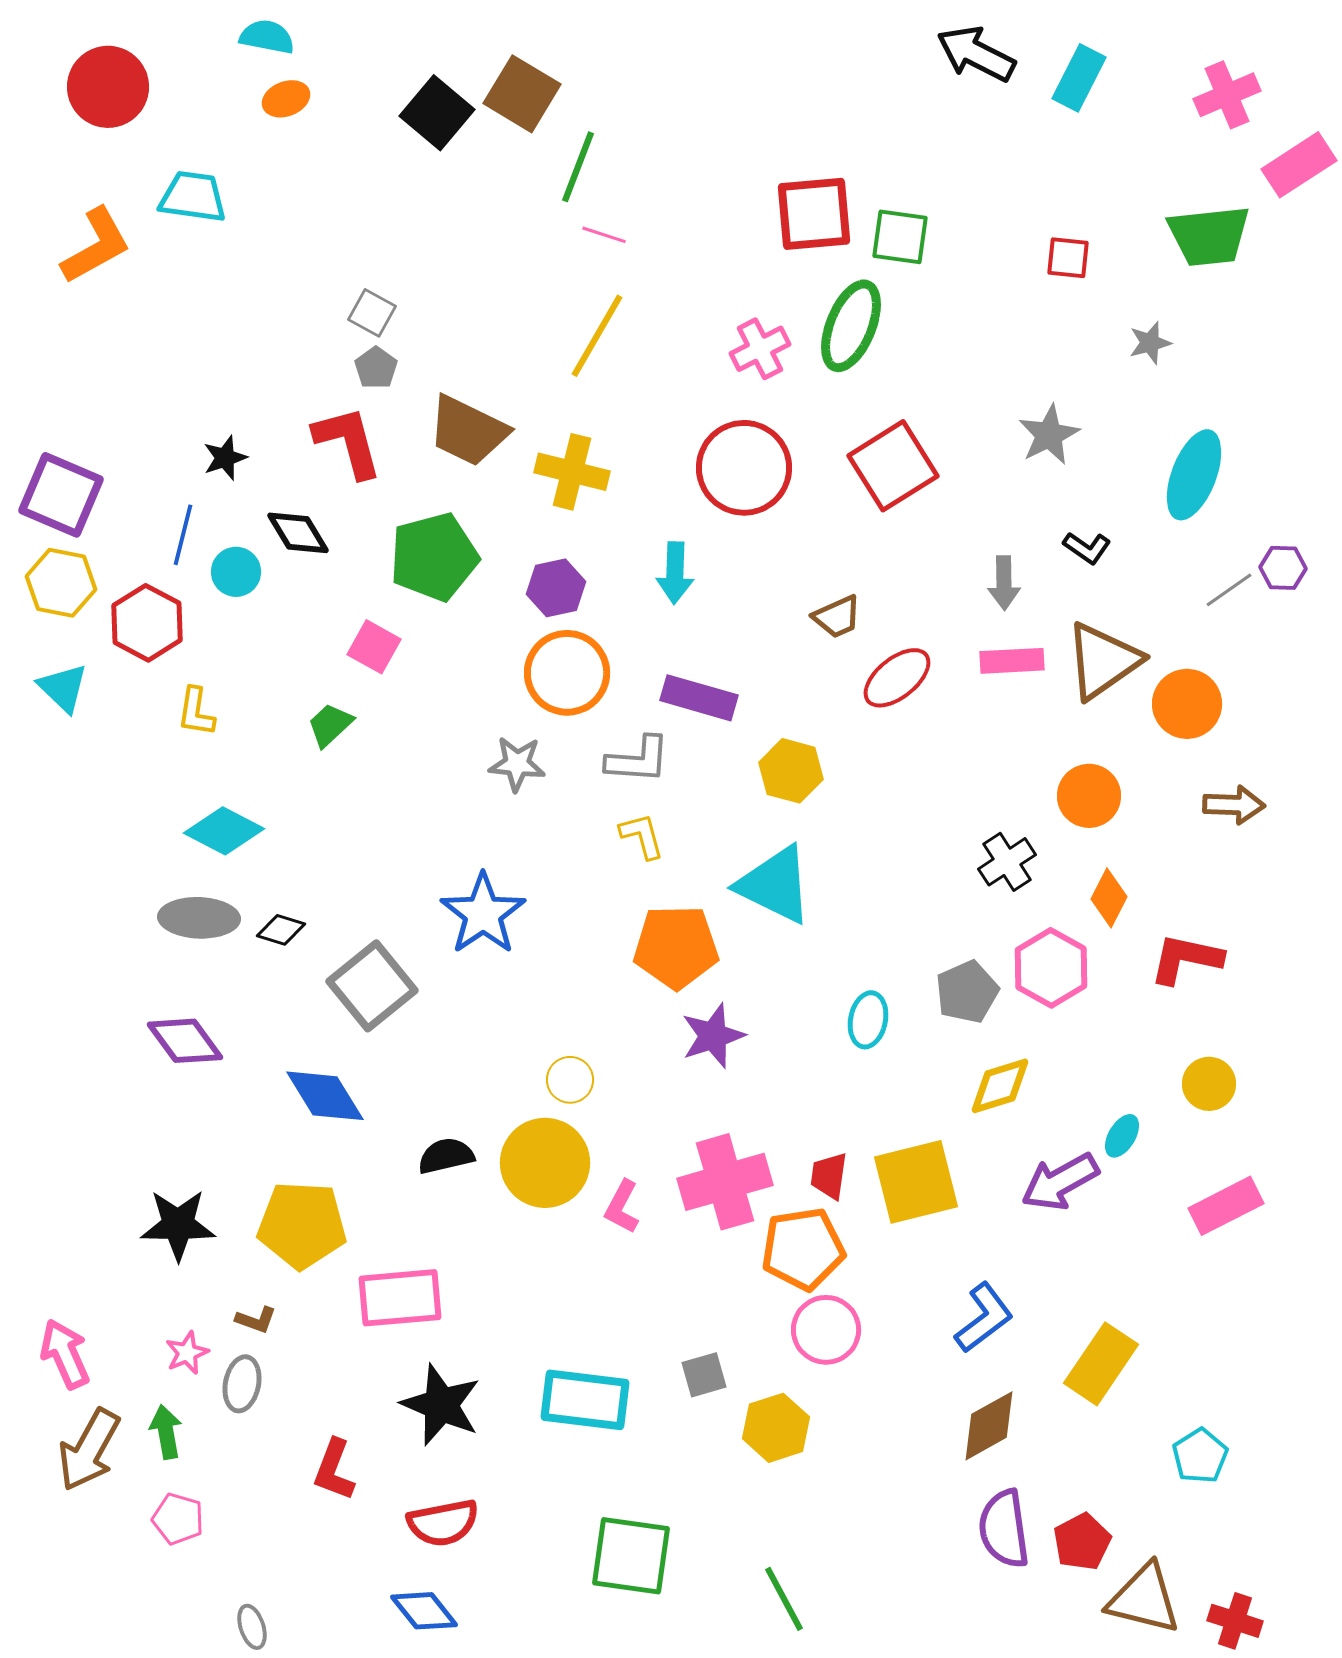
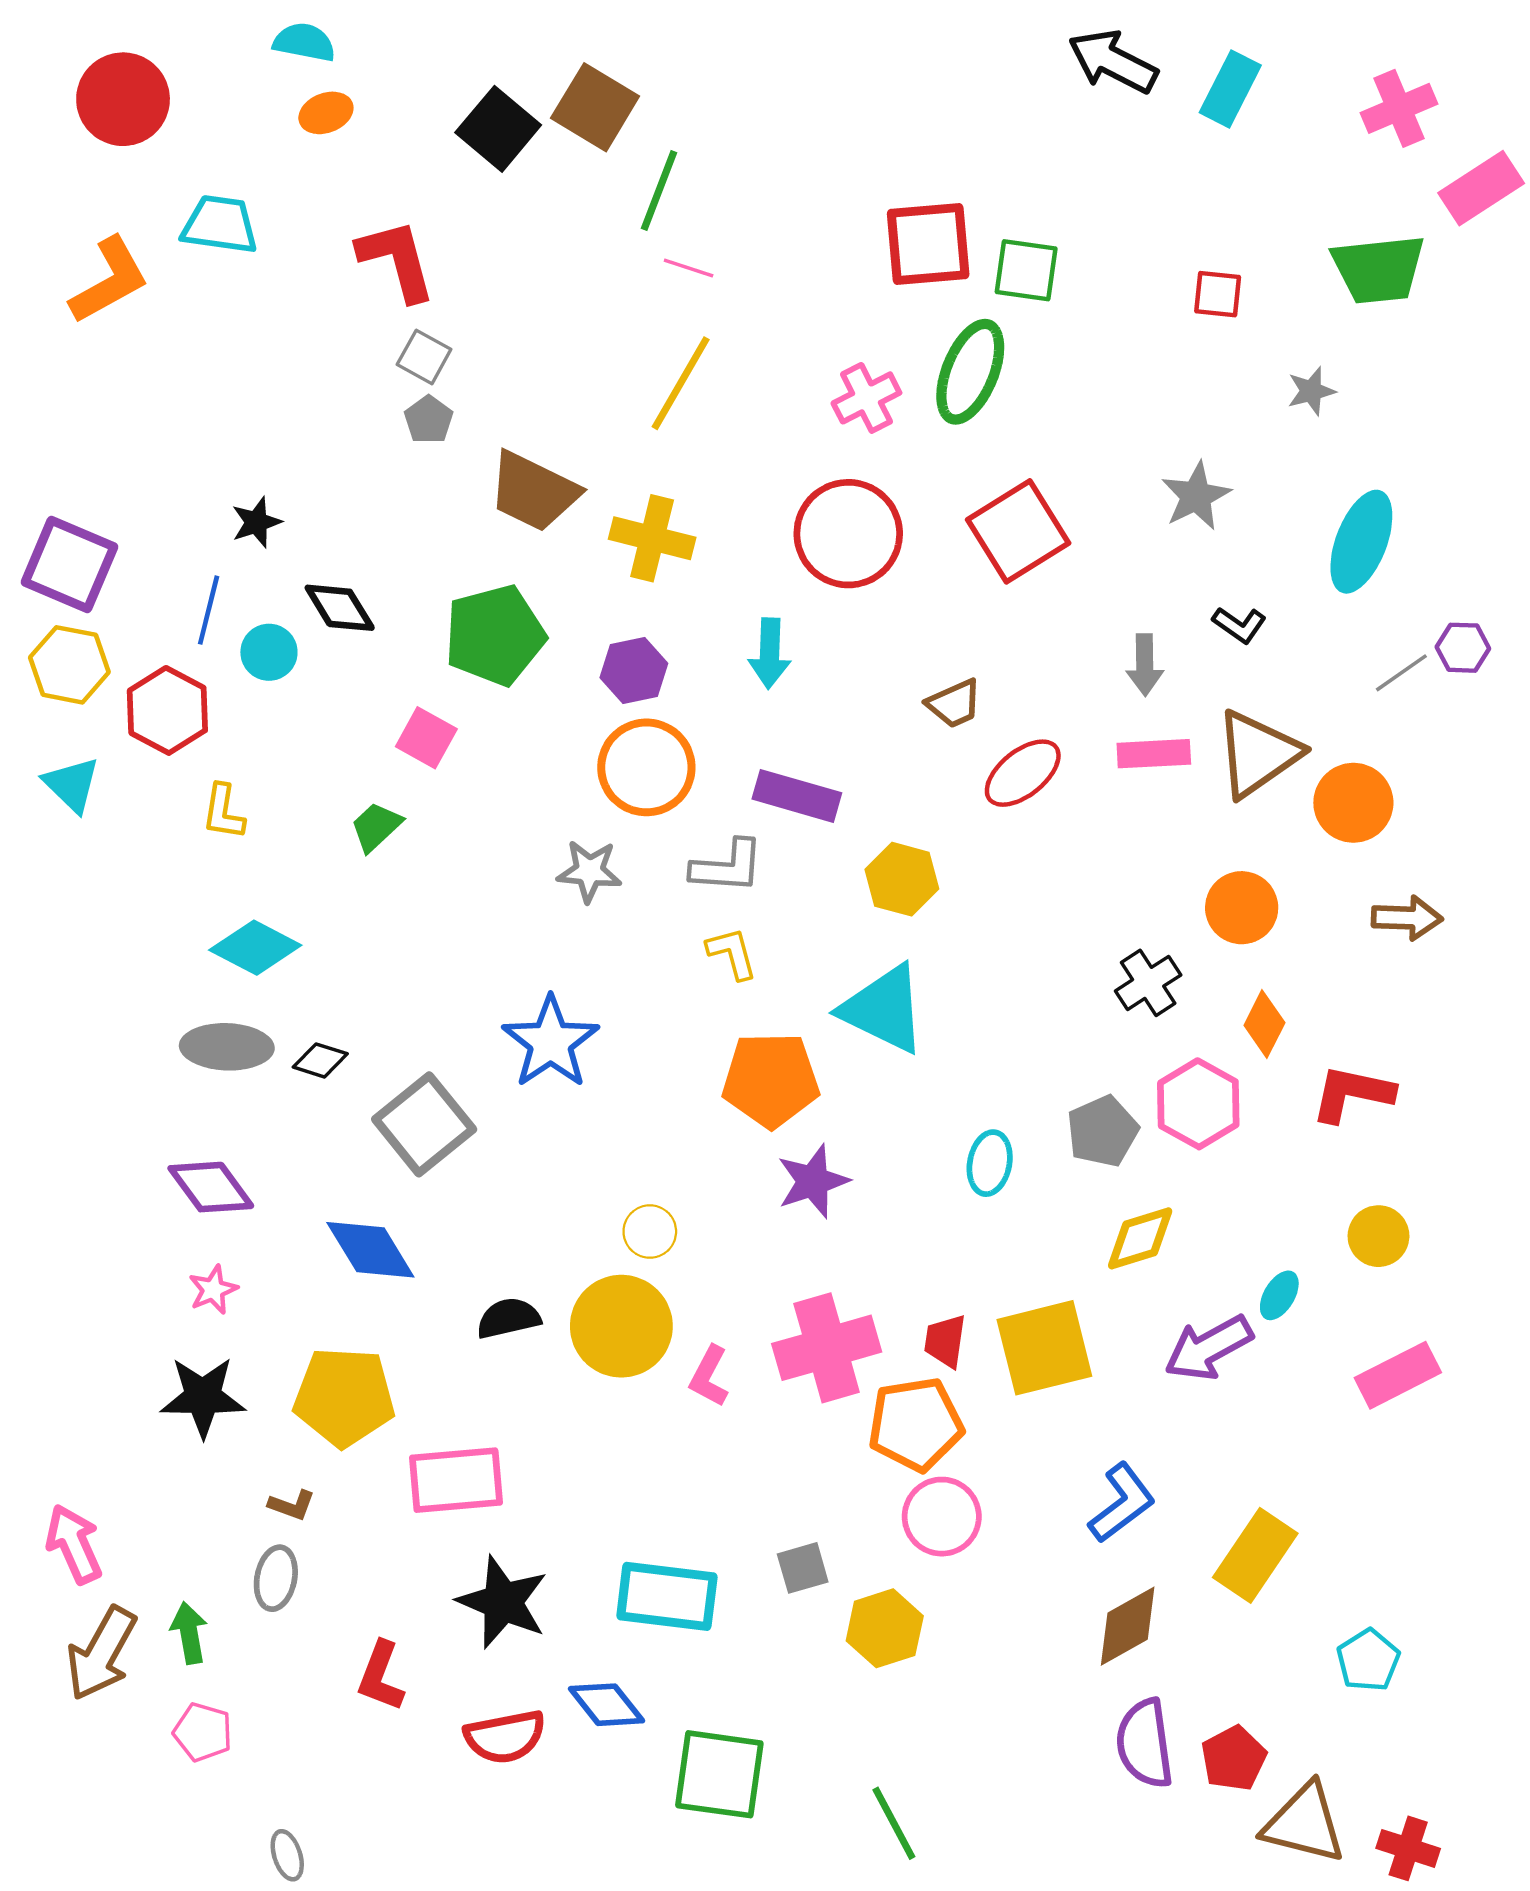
red L-shape: (348, 442) -> (397, 260), moved
pink star: (187, 1353) -> (213, 1290), moved
blue diamond: (424, 1611) -> (606, 1705), moved

